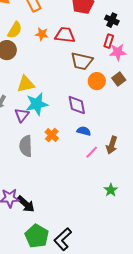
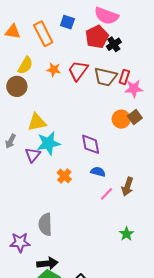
black cross: (112, 20) -> (114, 44), moved, turned 32
red trapezoid: (65, 35) -> (78, 71), turned -60
brown trapezoid: (82, 61) -> (105, 77), moved
orange circle: (97, 81) -> (121, 119), moved
gray semicircle: (26, 146) -> (45, 224), moved
black arrow: (26, 204) -> (47, 263), moved, turned -48

